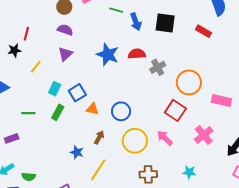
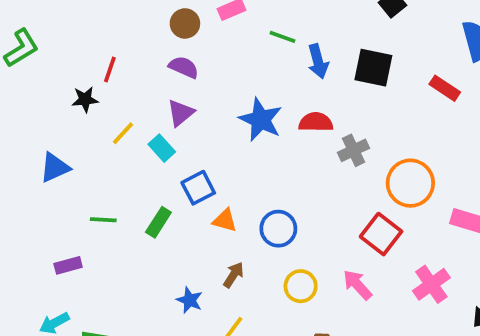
cyan rectangle: (55, 89) -> (162, 148), moved, turned -72
yellow circle: (135, 141) -> (301, 286), size x0.7

